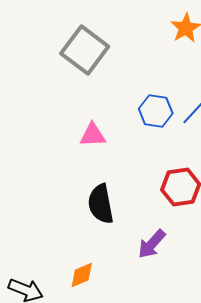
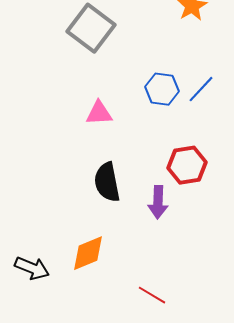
purple arrow: (152, 244) -> (158, 202), moved, turned -40
orange diamond: (82, 275) -> (88, 253), size x1.4

